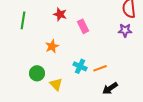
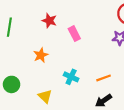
orange line: (100, 68) -> (104, 78), moved
green circle: (37, 73) -> (12, 84), moved

